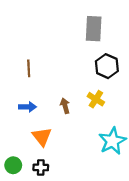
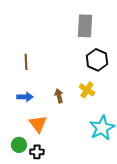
green circle: (13, 165) -> (19, 145), moved

